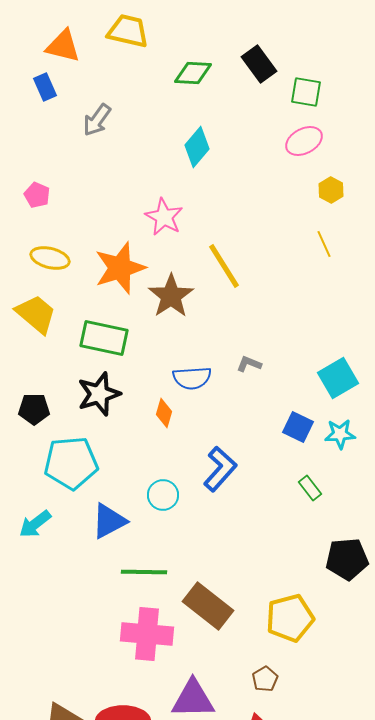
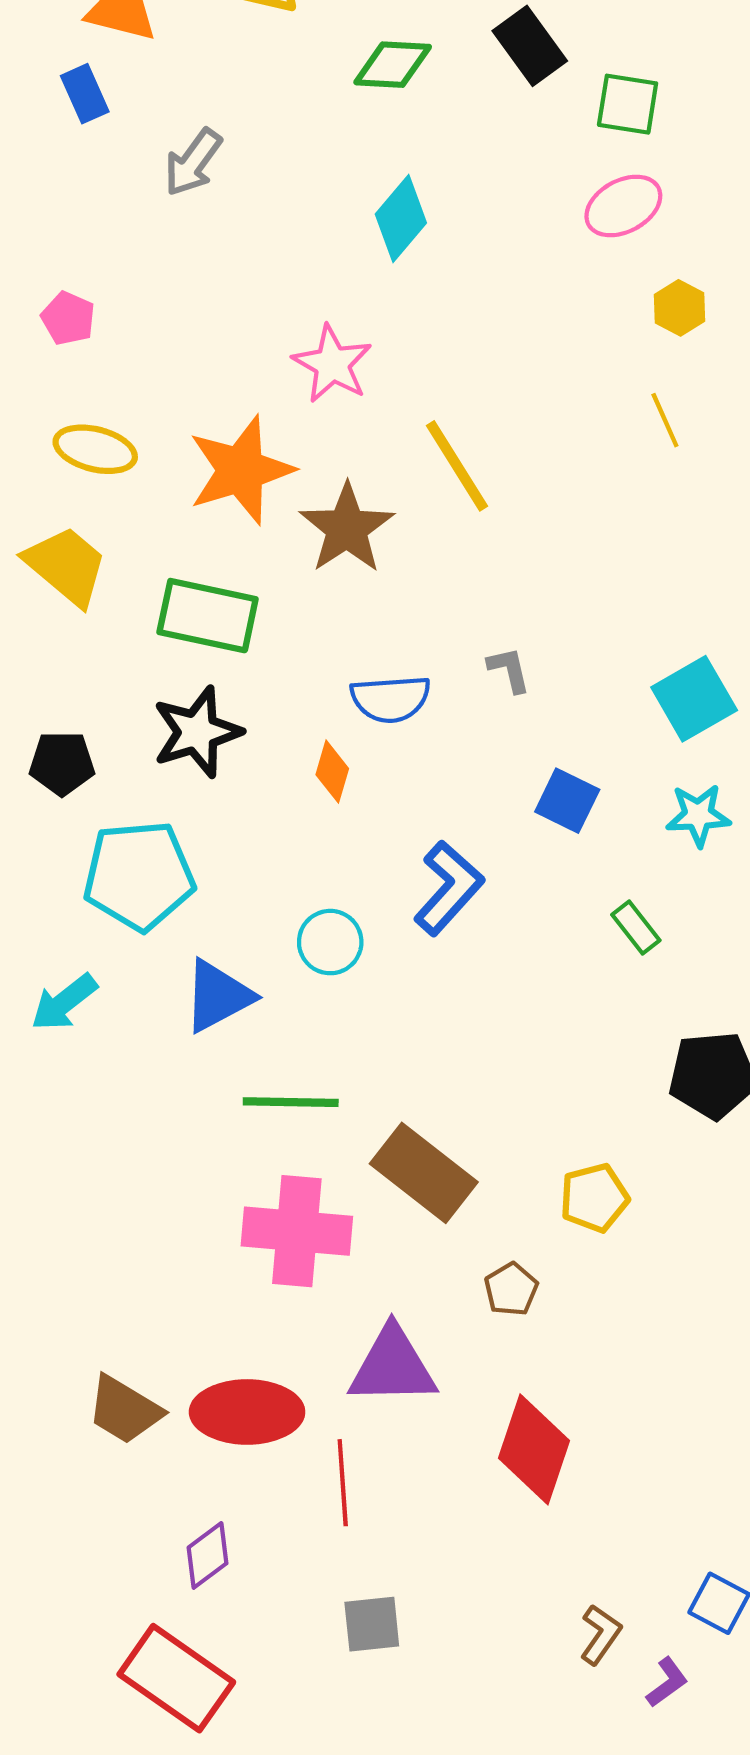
gray L-shape: (249, 364) -> (509, 670), turned 55
blue square: (298, 427) -> (567, 801), moved
yellow pentagon: (290, 618) -> (594, 1198), size x0.7
brown pentagon: (265, 679) -> (511, 1289), moved

